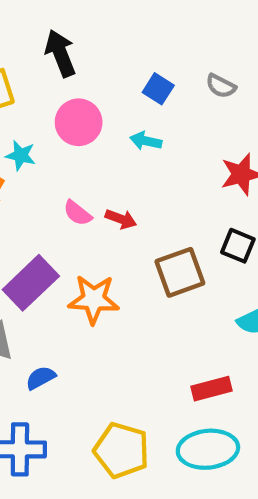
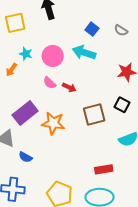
pink circle: (79, 122) -> (53, 56), moved
cyan arrow: (146, 141) -> (84, 52), size x1.6
blue semicircle: (41, 378) -> (25, 157), turned -128

